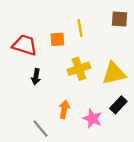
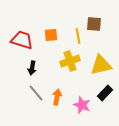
brown square: (120, 19) -> (94, 24), moved
yellow line: (80, 28) -> (78, 36), moved
gray line: (40, 129) -> (36, 93), moved

